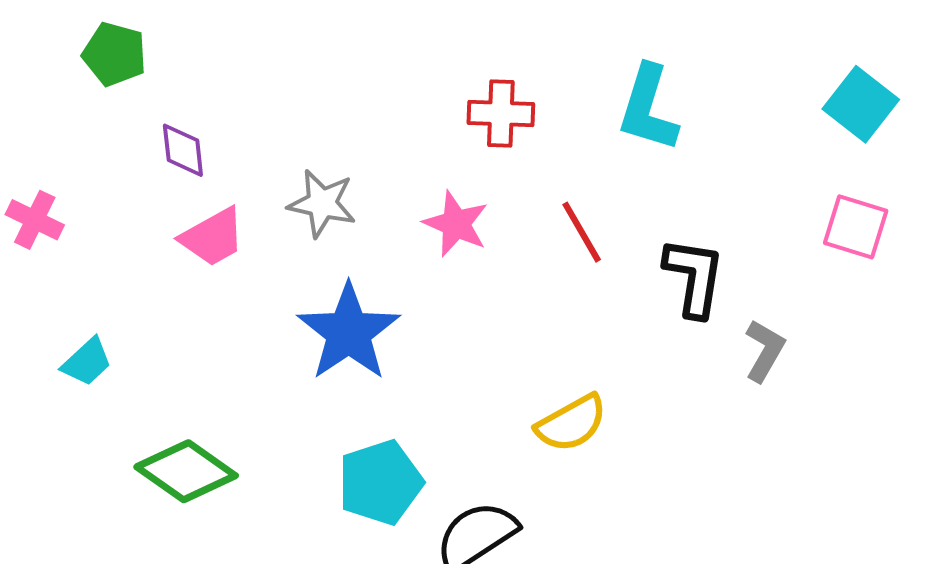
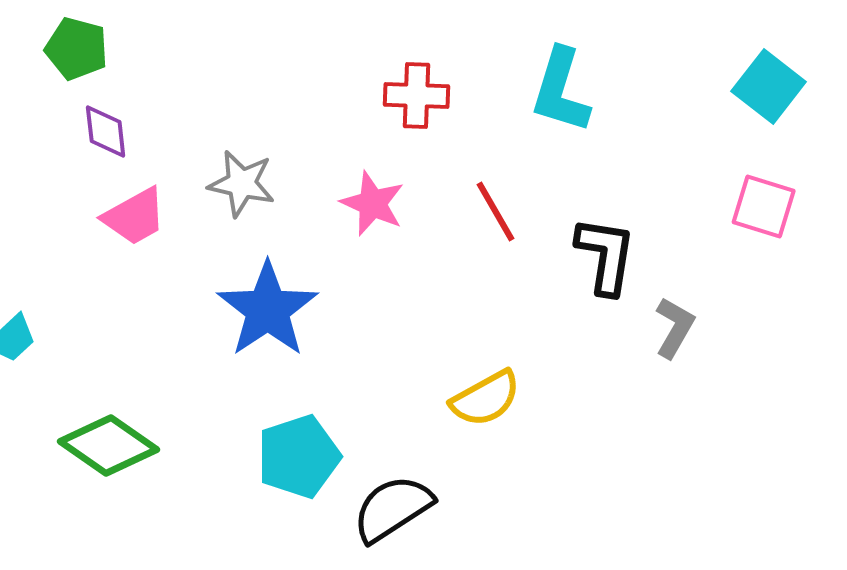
green pentagon: (114, 54) -> (77, 48), moved

